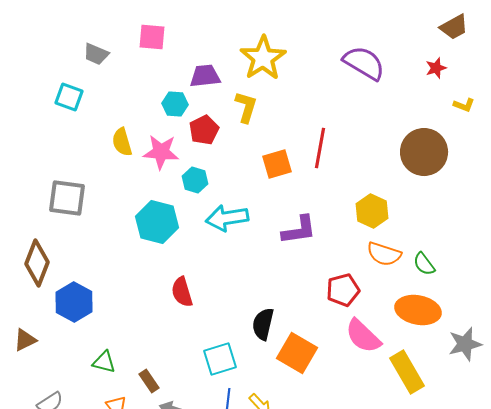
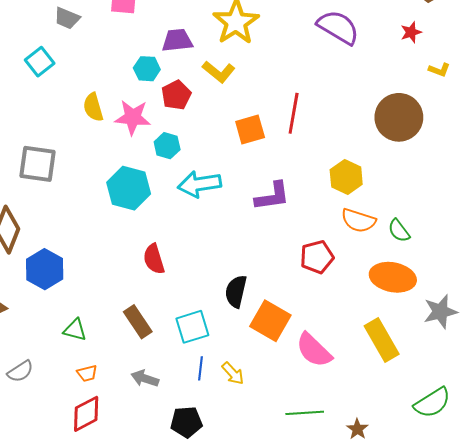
cyan square: (69, 97) -> (40, 62), turned 32
yellow L-shape: (246, 107) -> (219, 72), turned 112
pink semicircle: (363, 336) -> (314, 350), moved
brown rectangle: (149, 381) -> (138, 322), moved, size x1.4

